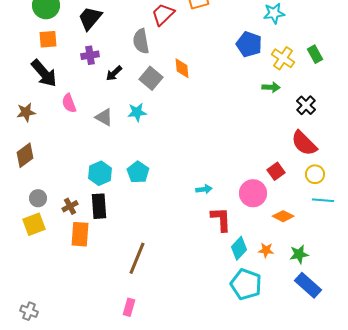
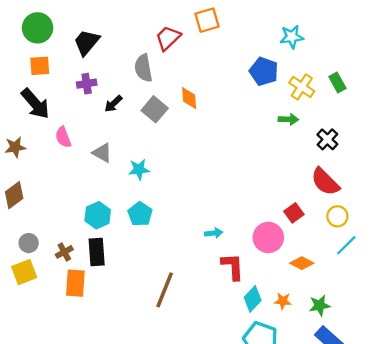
cyan star: (137, 112) -> (139, 169), moved
cyan line: (323, 200) -> (346, 245), turned -50
brown line: (137, 258) -> (165, 290), moved

